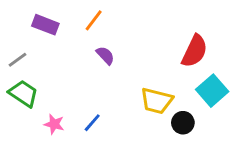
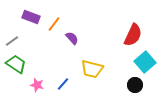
orange line: (94, 20) -> (54, 24), moved
yellow trapezoid: (157, 101) -> (92, 69), moved
black circle: (183, 123) -> (135, 85), moved

